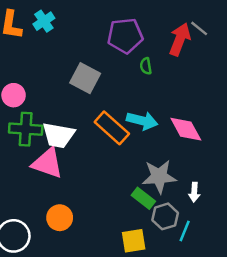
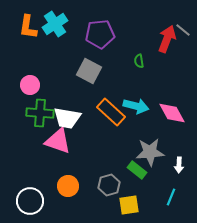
cyan cross: (44, 21) -> (55, 24), size x1.4
purple pentagon: (125, 36) -> (100, 34), moved
gray hexagon: (165, 216) -> (109, 185), moved

